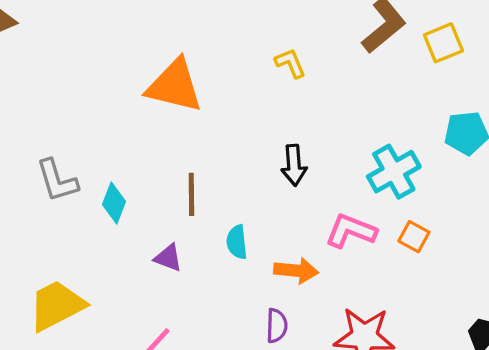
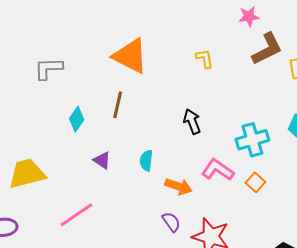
black arrow: (294, 165) -> (192, 122), turned 150
gray L-shape: (57, 181) -> (48, 68), moved, turned 92
brown line: (191, 194) -> (118, 105), moved
purple semicircle: (277, 326) -> (171, 222), moved, turned -50

